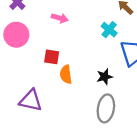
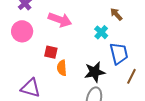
pink arrow: (60, 18) -> (60, 20), size x1.6
black star: (105, 77) -> (95, 72), size x1.5

